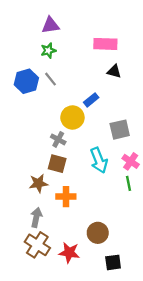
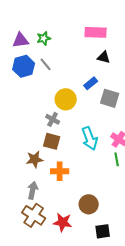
purple triangle: (51, 25) -> (21, 40), moved
blue rectangle: (91, 100) -> (91, 83), moved
gray square: (120, 130) -> (110, 98), moved, turned 30

